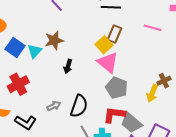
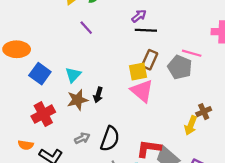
brown star: (54, 40) -> (77, 100), moved
yellow square: (104, 45) -> (138, 71), turned 30
cyan triangle: (35, 51) -> (73, 75), moved
gray pentagon: (117, 88) -> (180, 67), moved

